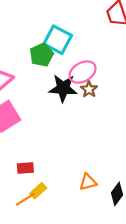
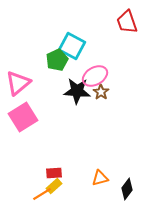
red rectangle: (25, 168) -> (54, 173), moved

